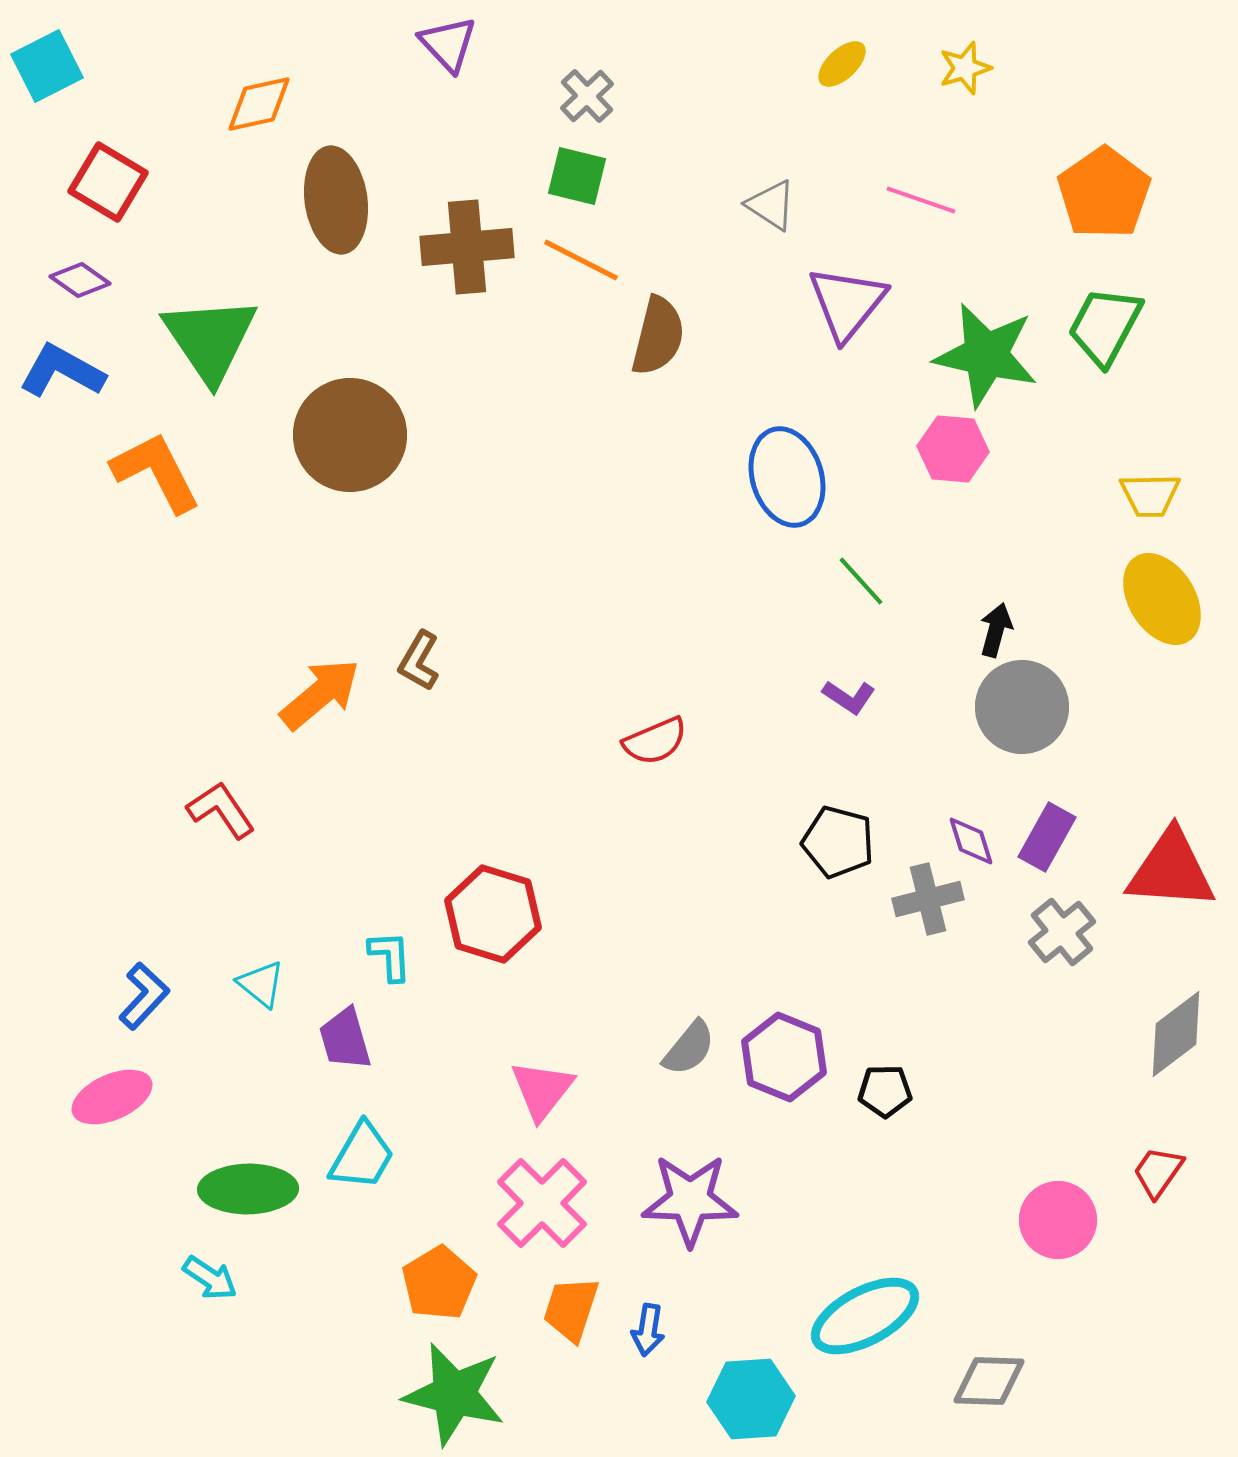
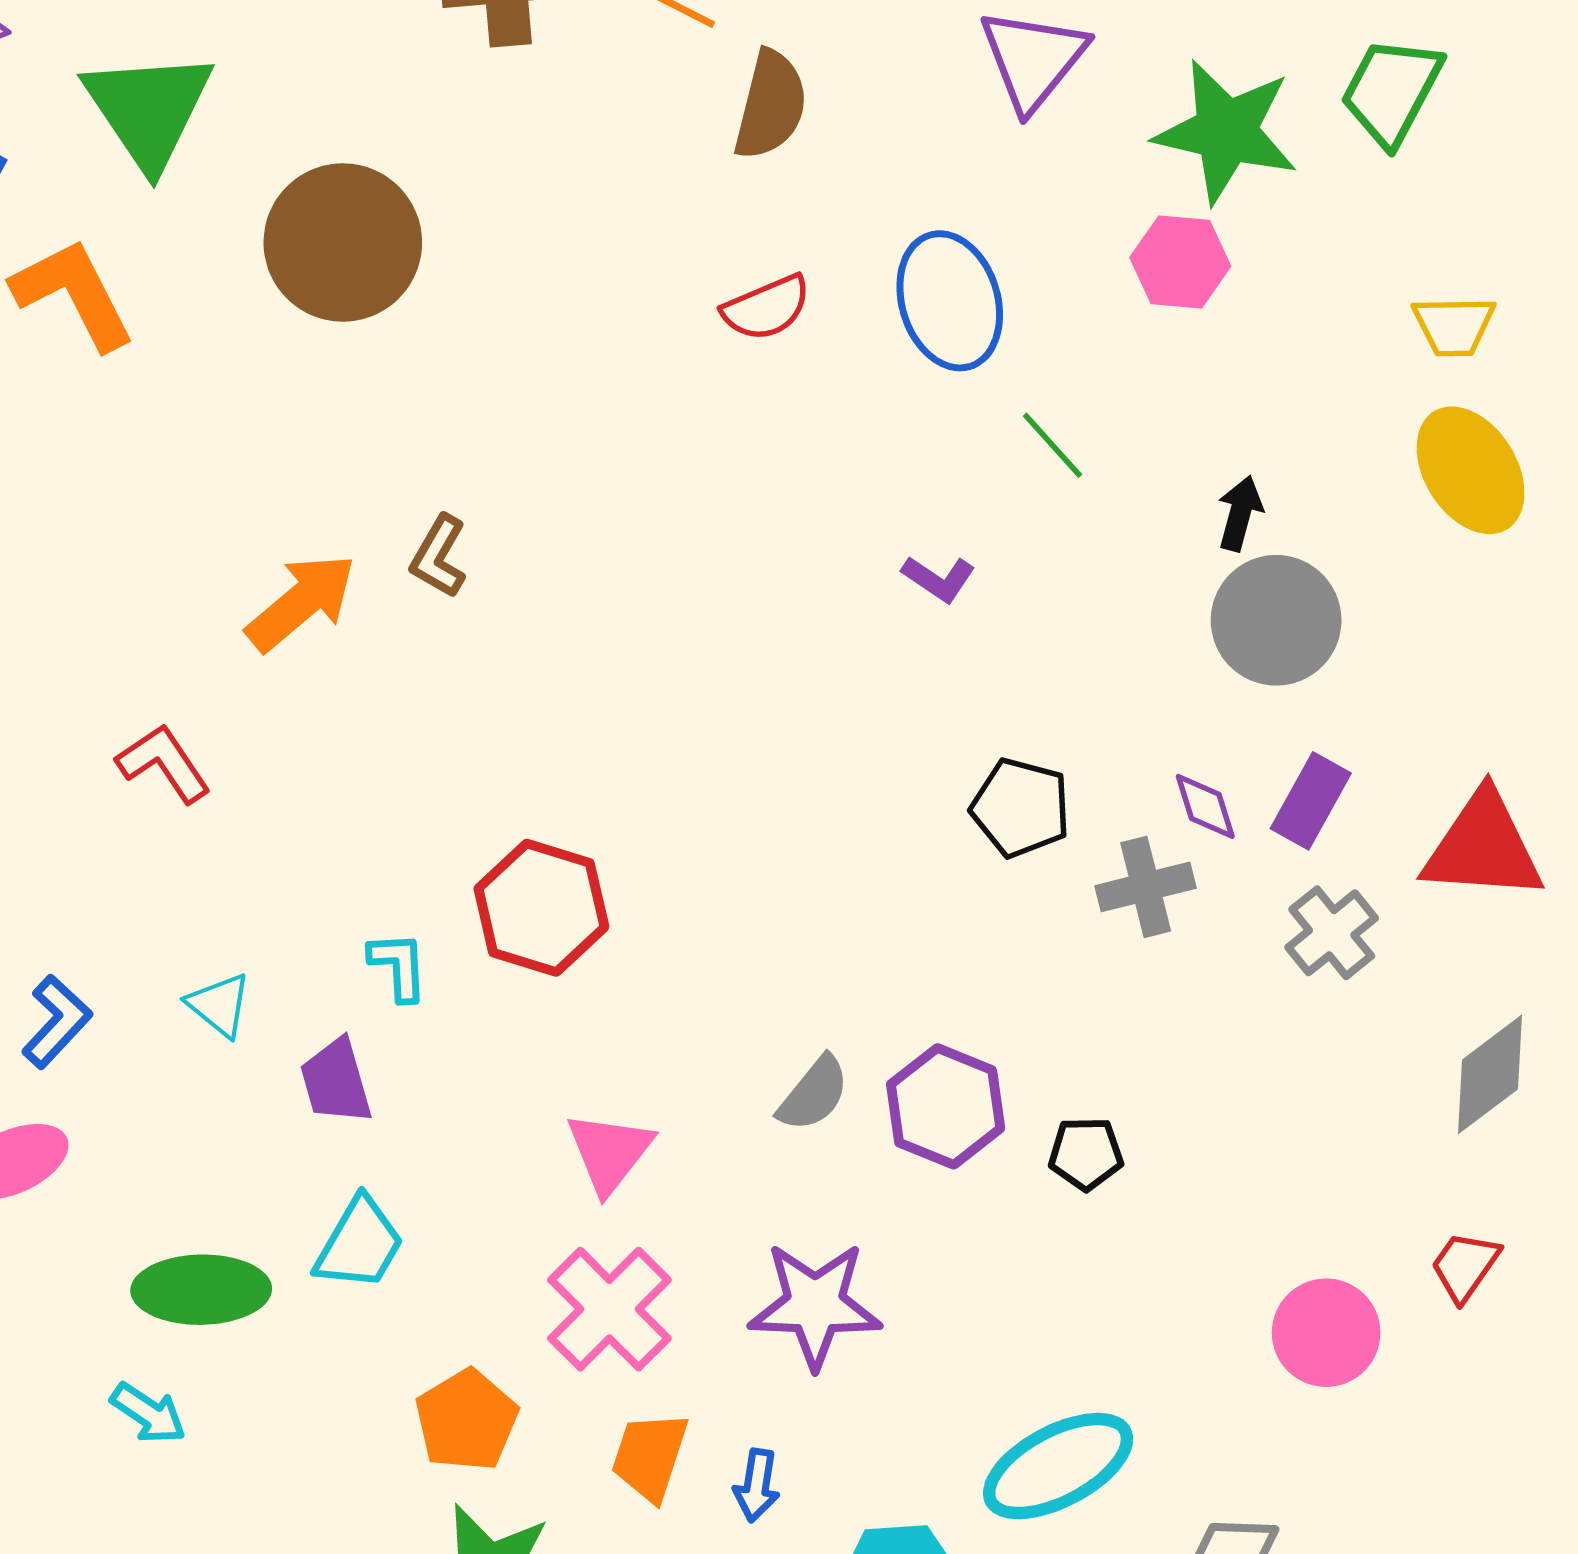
purple L-shape: (849, 697) -> (939, 579), moved
red semicircle: (655, 741) -> (766, 308), moved

